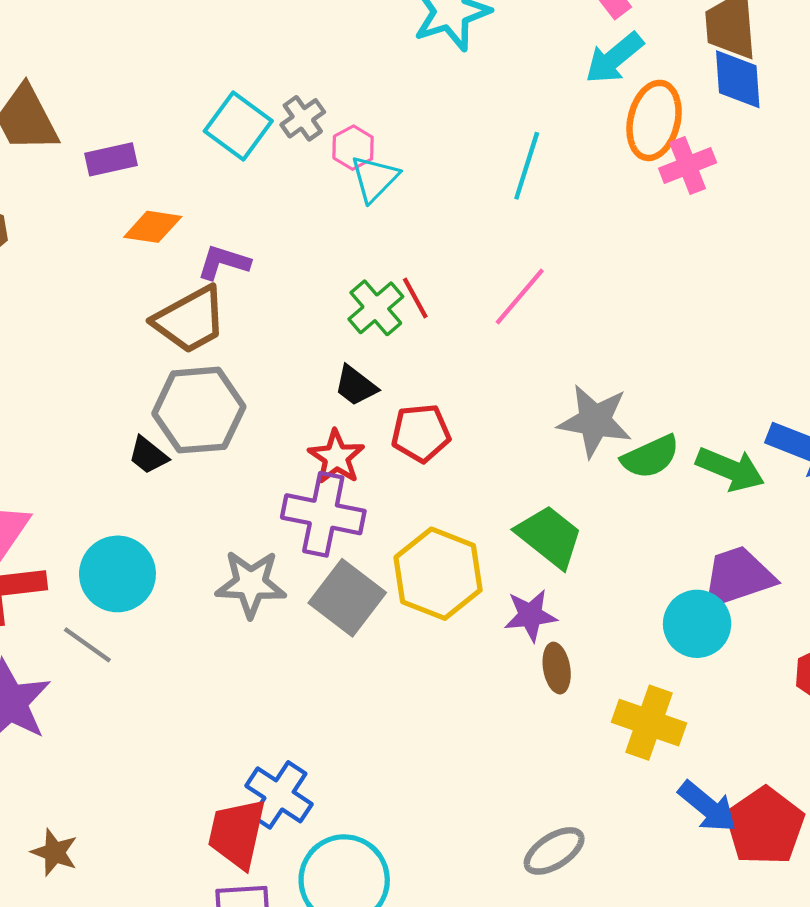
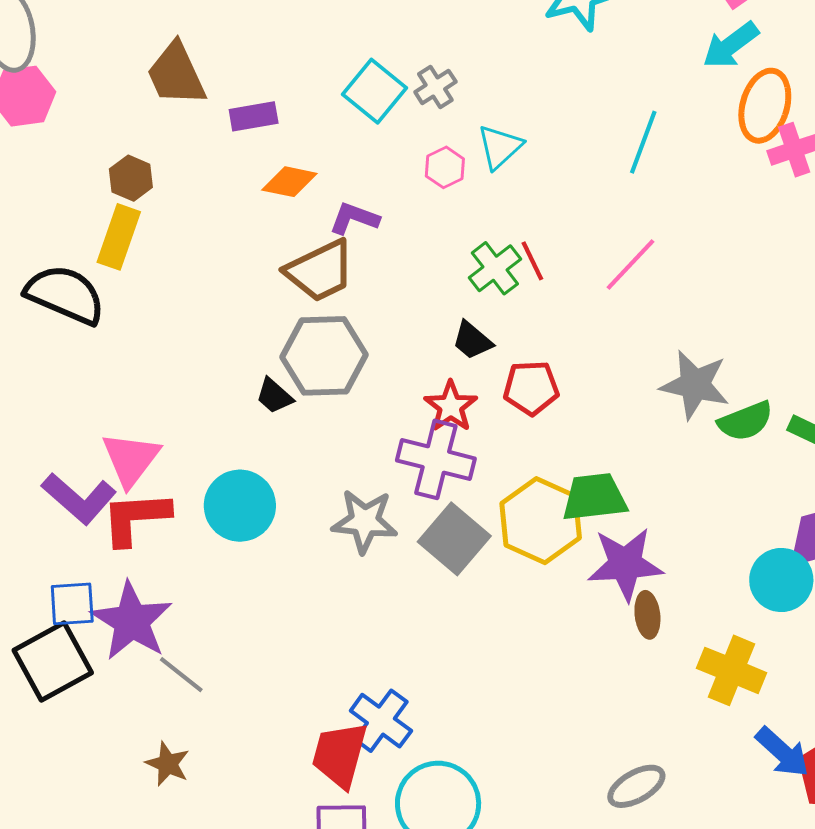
pink hexagon: (353, 148) -> (445, 167), moved
green trapezoid: (549, 536) -> (594, 497), moved, turned -48
purple star: (530, 615) -> (625, 564), size x1.5
gray line: (87, 645) -> (181, 675), moved

